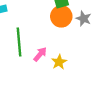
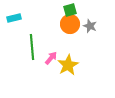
yellow star: (59, 62) -> (68, 65), size x1.5

